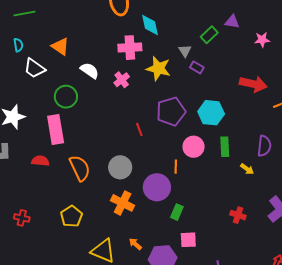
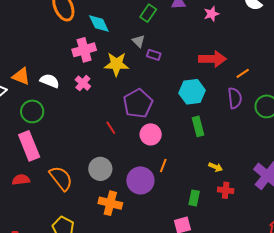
green rectangle: (209, 35) -> (148, 13), moved
orange triangle: (60, 46) -> (21, 76), moved
cyan hexagon: (211, 113) -> (192, 92), moved
purple semicircle: (264, 146) -> (235, 98), moved
pink circle: (194, 147) -> (151, 134), moved
orange line: (176, 167) -> (163, 165), moved, turned 32
yellow arrow: (247, 169) -> (216, 167), moved
green rectangle: (177, 212) -> (194, 198), moved

